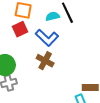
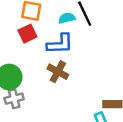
blue L-shape: (47, 38) -> (60, 44), turned -45

